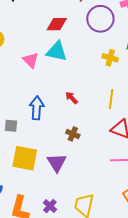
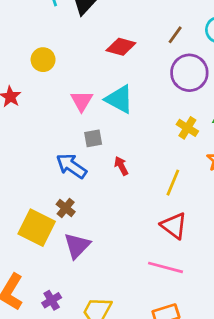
red diamond: (57, 24) -> (121, 47), moved
blue arrow: (37, 108) -> (71, 166), turned -75
gray square: (11, 126) -> (93, 138), moved, turned -32
brown cross: (73, 134) -> (66, 208), moved

